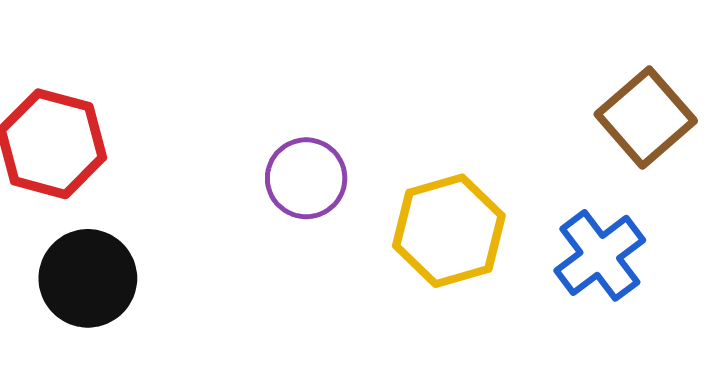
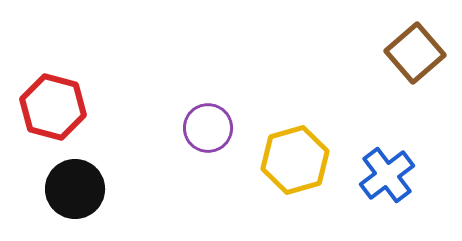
brown square: (646, 118) -> (415, 53), moved

